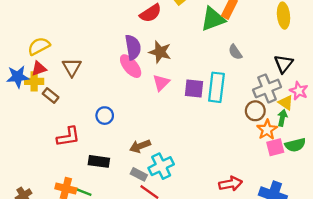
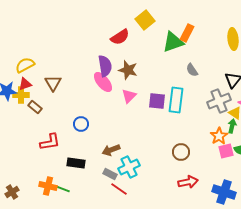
brown circle: (255, 111) -> (181, 152), moved

